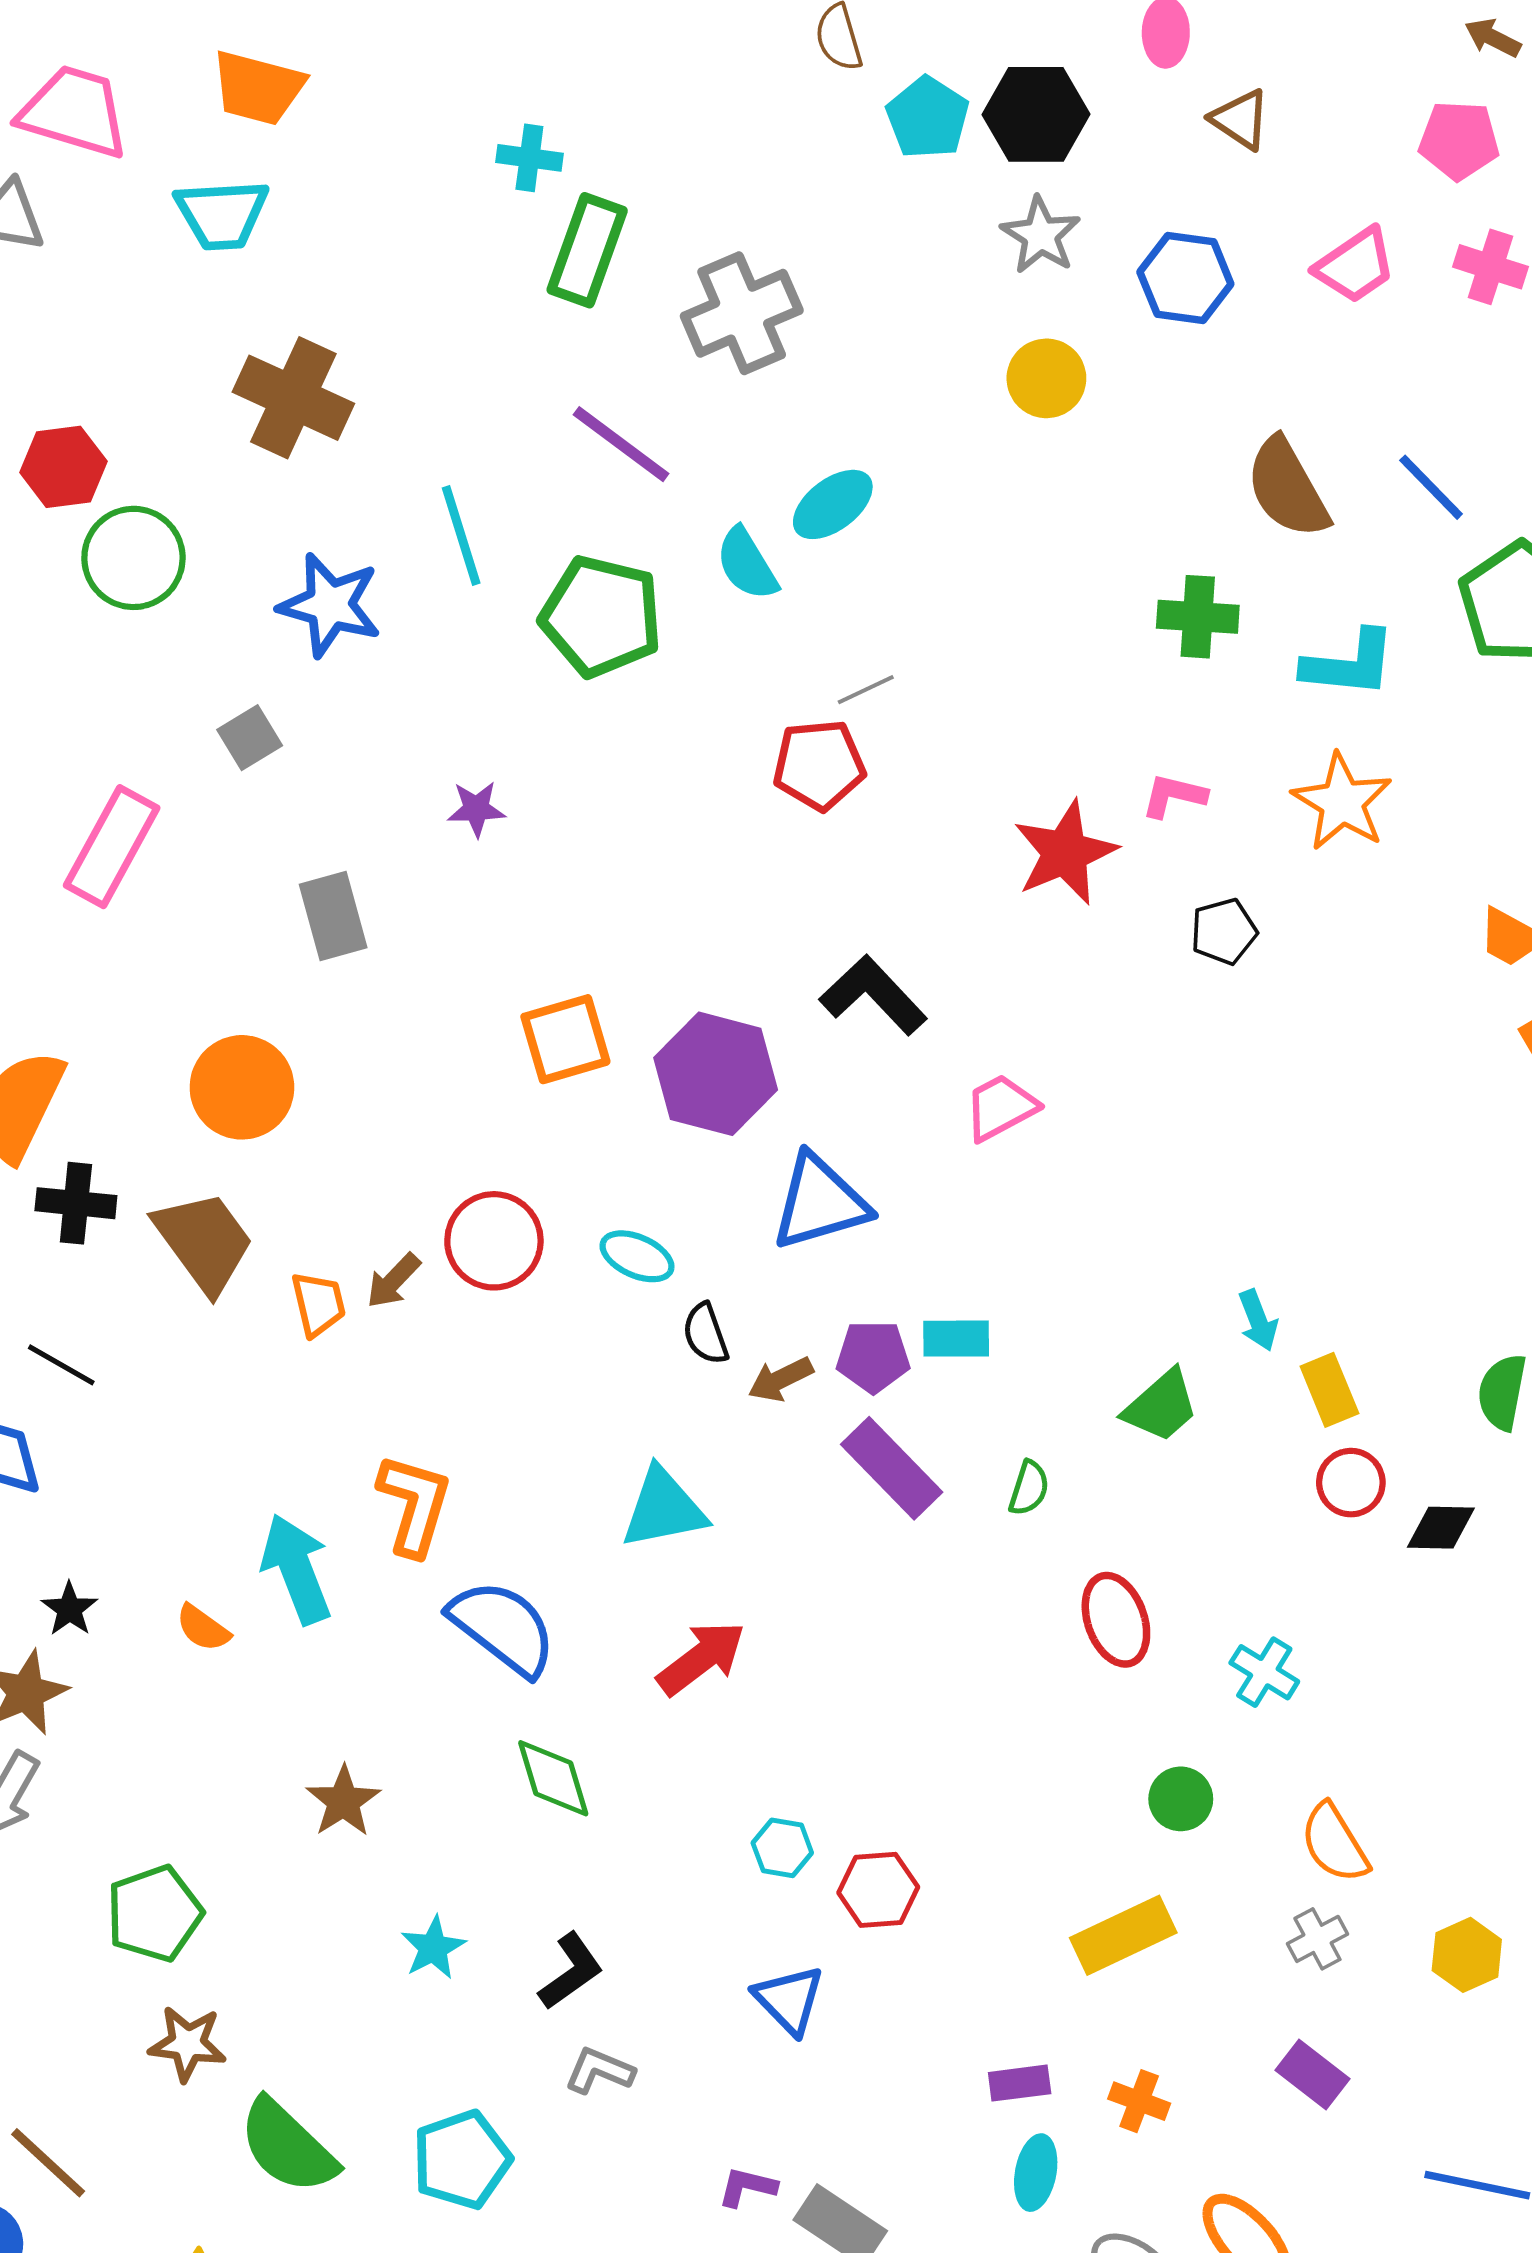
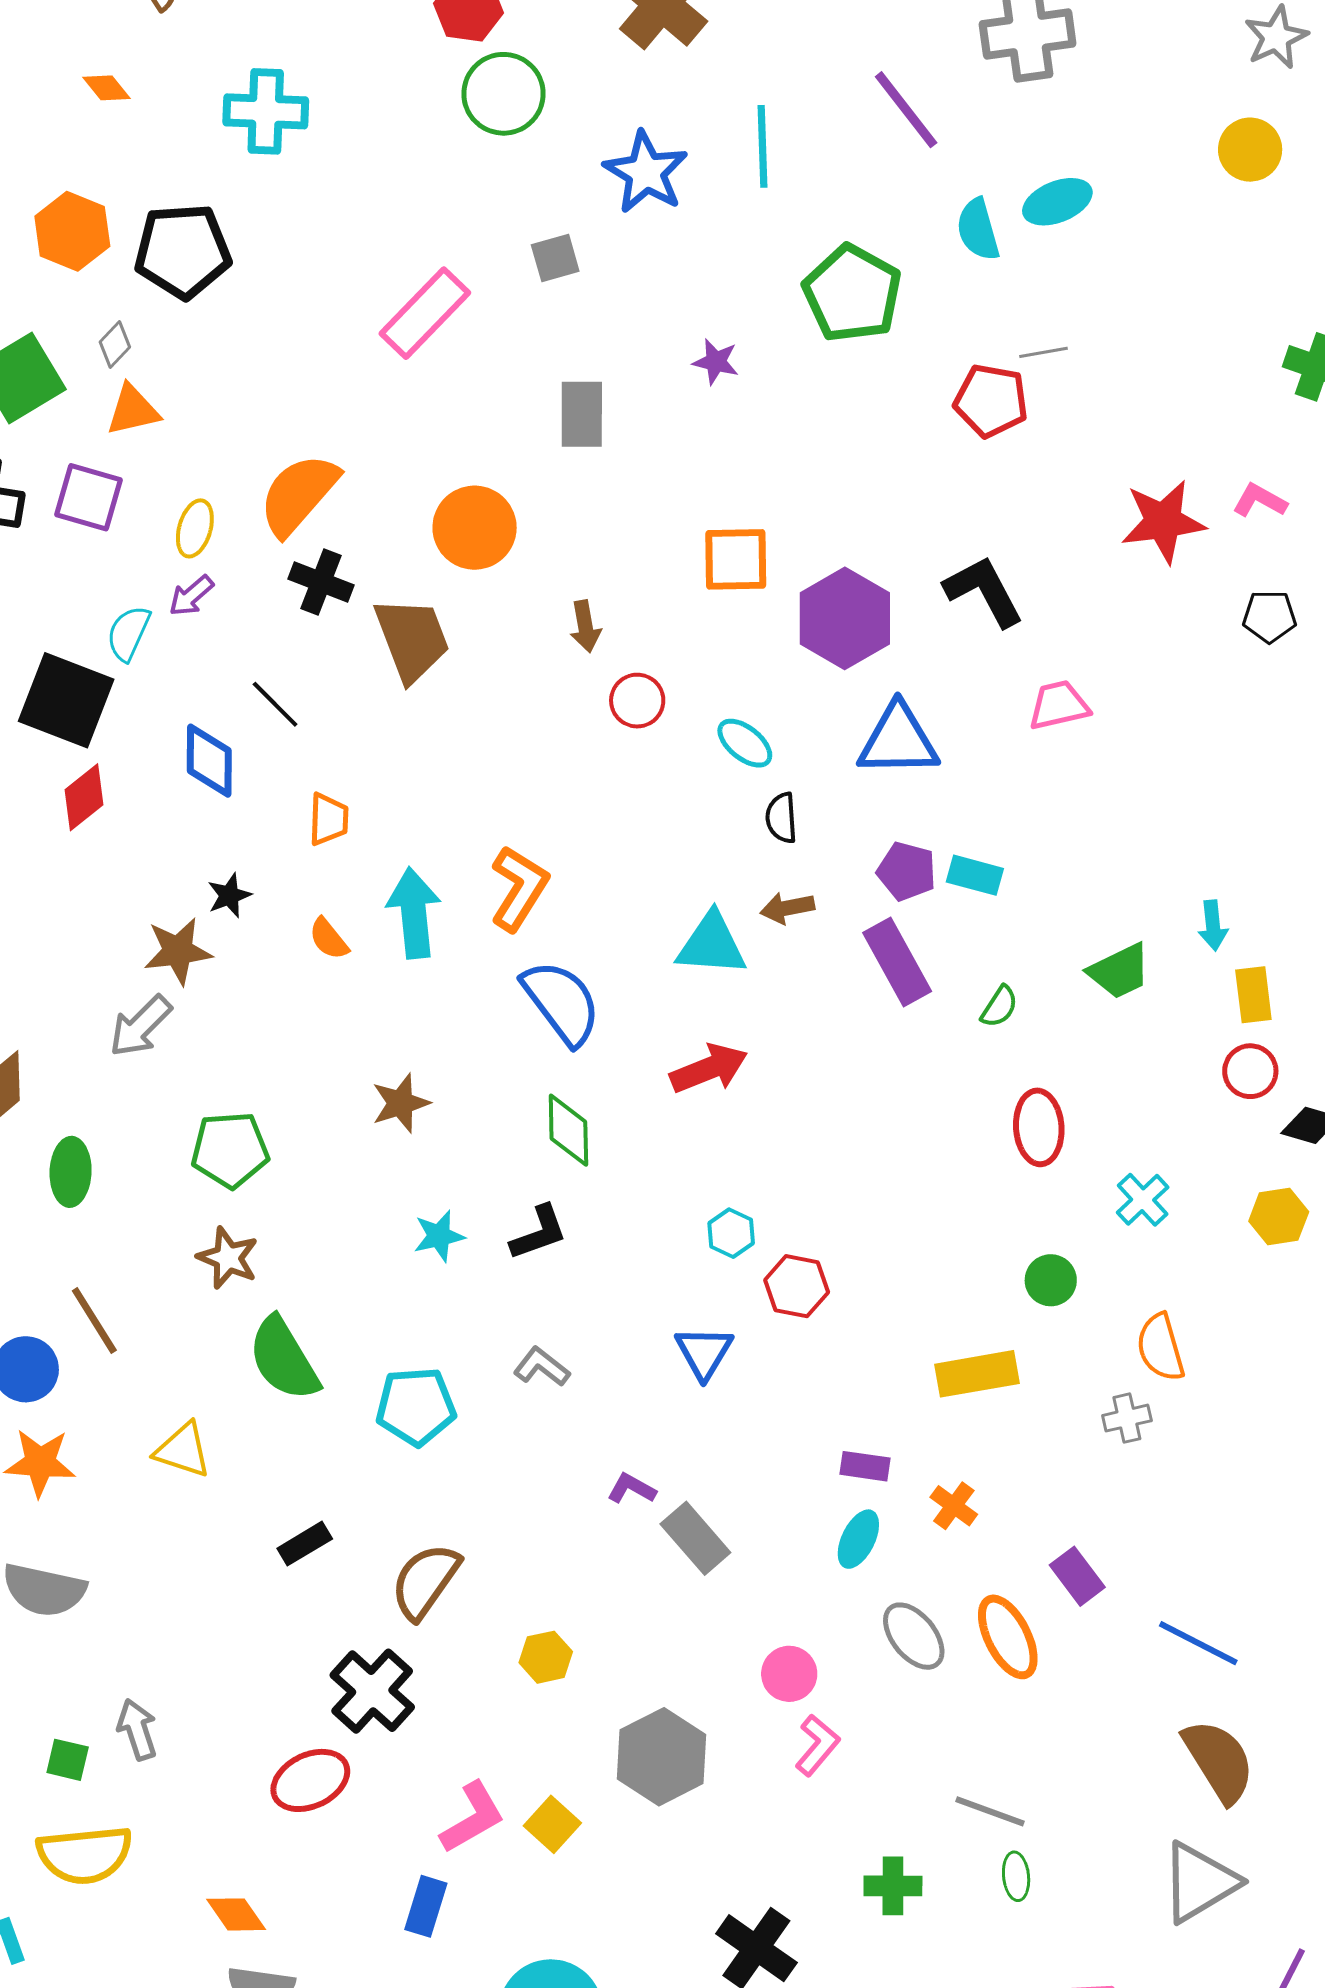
green pentagon: (601, 616) -> (852, 293), moved
red circle: (494, 1241) -> (637, 701), size x0.7
brown arrow: (393, 1281) -> (585, 626), moved, turned -69
orange trapezoid: (318, 1304) -> (329, 819), moved
brown arrow: (781, 1379) -> (787, 908), moved
yellow hexagon: (1467, 1955) -> (1279, 1217), moved
black L-shape: (571, 1971) -> (539, 1233), moved
purple rectangle: (1312, 2074) -> (1077, 1576), moved

